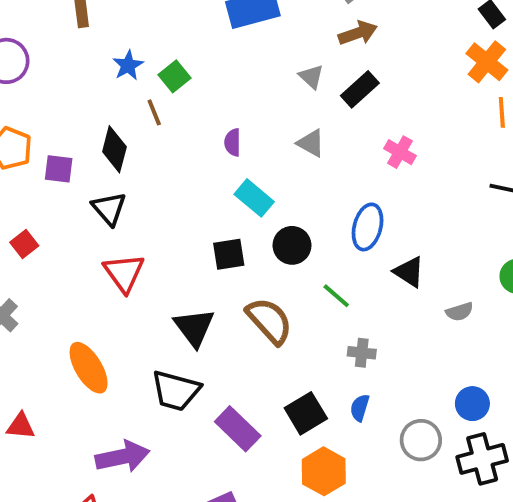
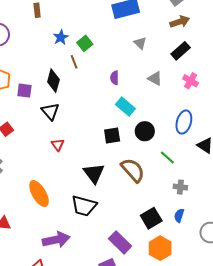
gray triangle: (311, 77) -> (140, 43), moved
pink cross: (400, 152) -> (191, 81), moved
red triangle: (124, 273) -> (58, 145), size x0.6
purple rectangle: (238, 429) -> (120, 242), moved

